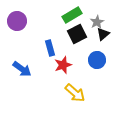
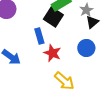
black square: (77, 34) -> (53, 17), moved, turned -30
red star: (63, 65) -> (52, 53), turned -30

